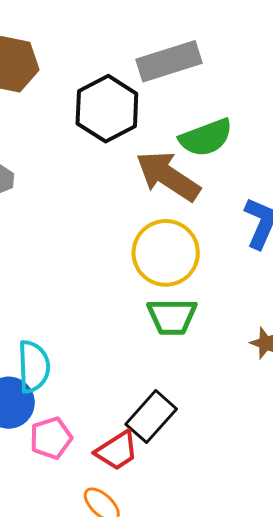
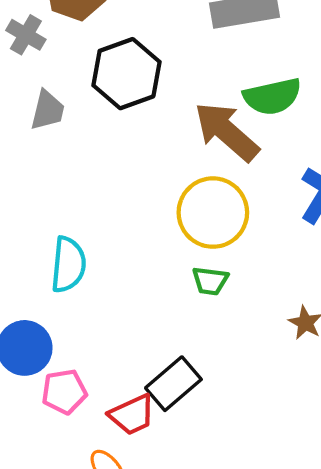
black hexagon: (107, 109) -> (126, 74), moved
green trapezoid: (172, 317) -> (210, 281), size x0.7
cyan semicircle: (34, 367) -> (68, 265), moved

